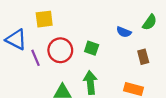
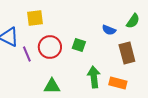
brown rectangle: (143, 57) -> (127, 53), size x1.5
green arrow: (90, 83) -> (94, 77), moved

